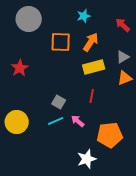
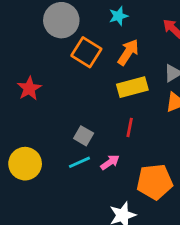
gray circle: (29, 19) -> (61, 20), moved
orange square: (61, 42) -> (86, 52), turned 30
pink arrow: (78, 121) -> (110, 162), turned 104

